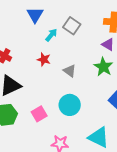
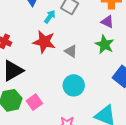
red star: (44, 59) -> (44, 42), size x1.6
pink square: (39, 114) -> (34, 102), moved

